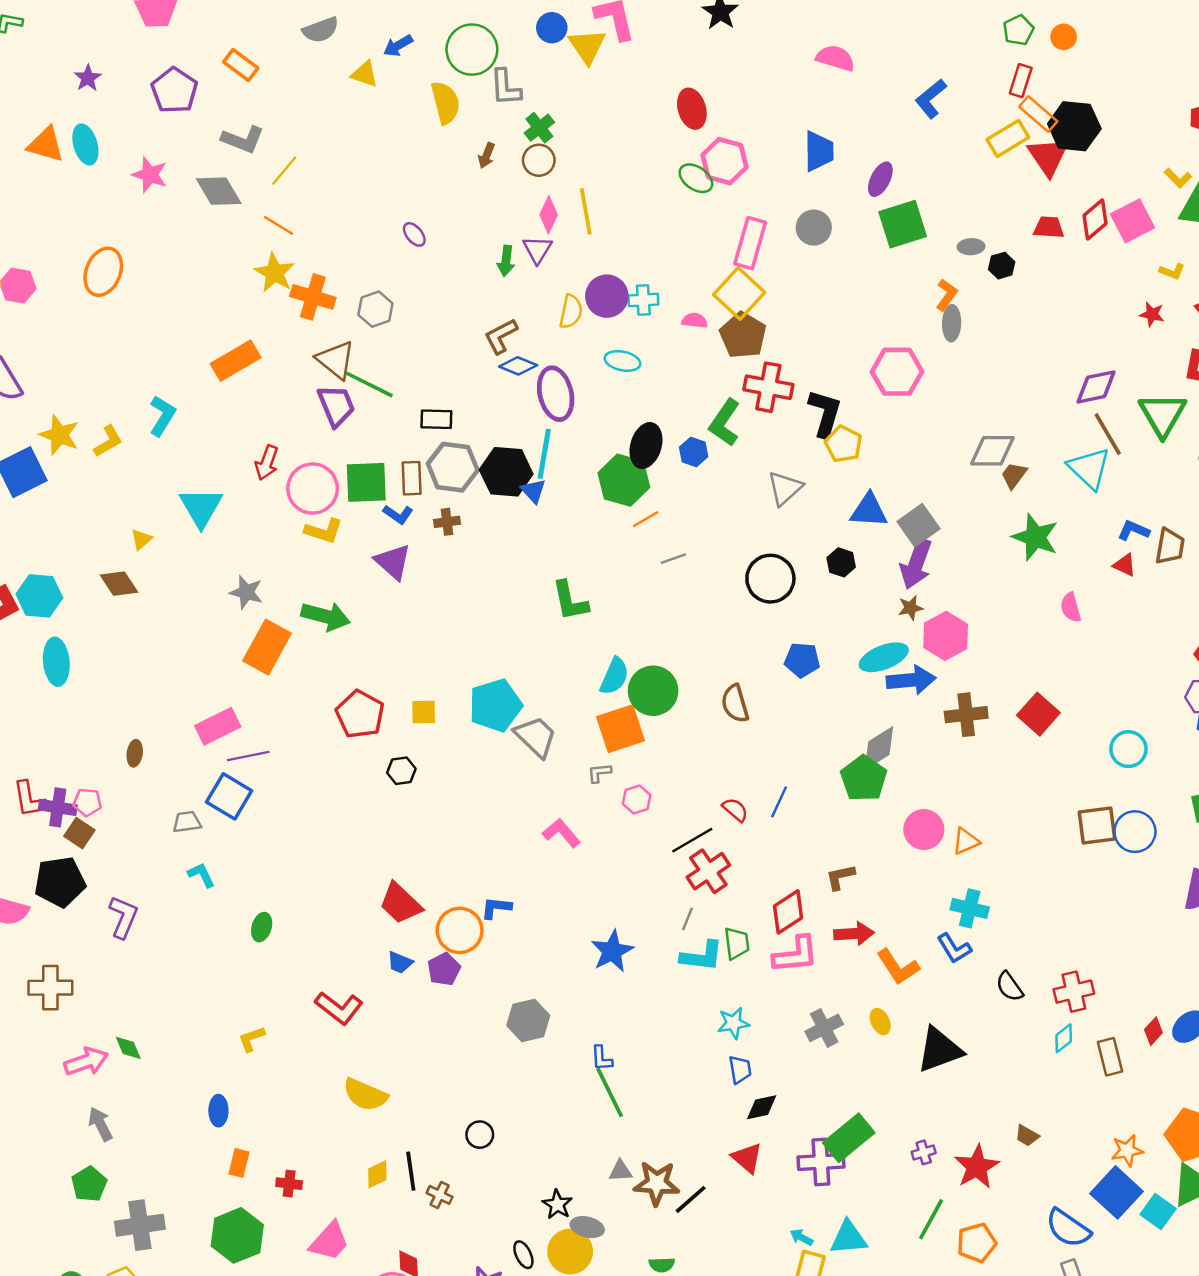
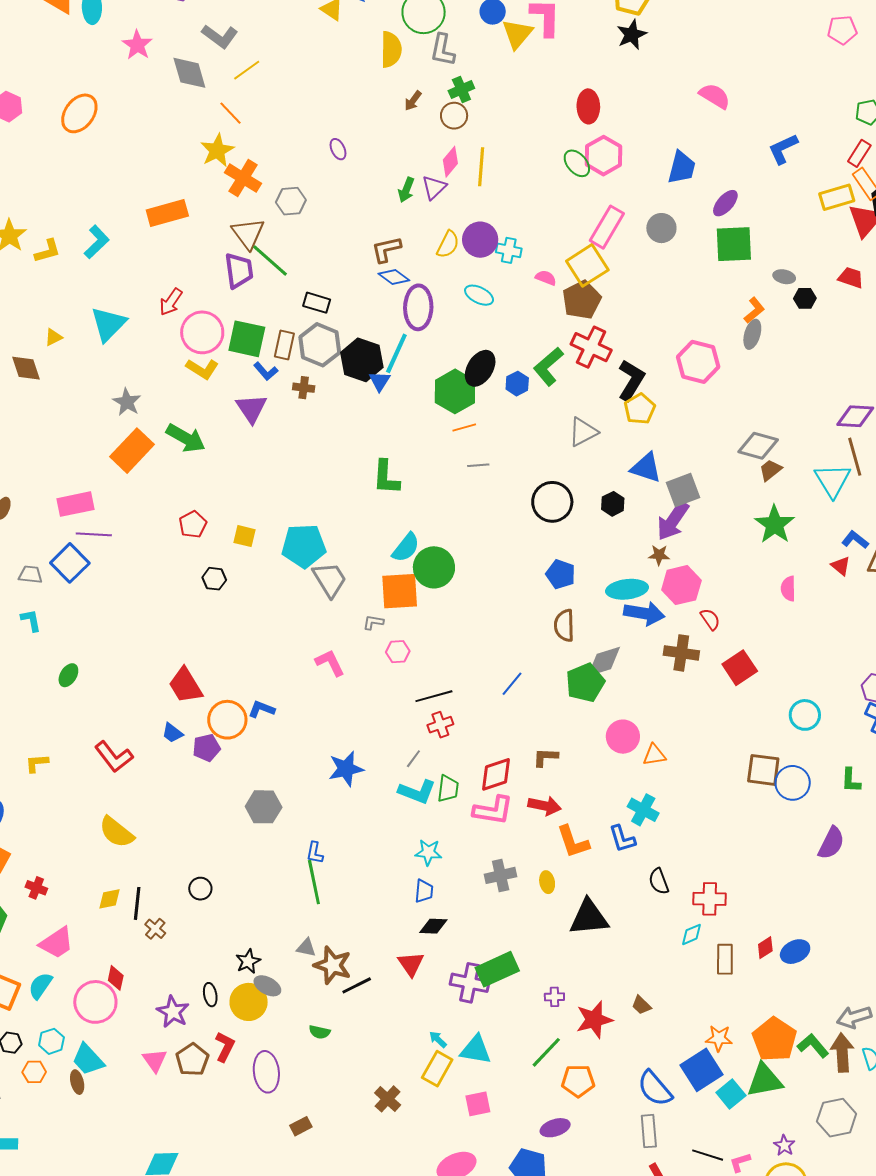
brown semicircle: (735, 704) -> (564, 625), moved
red pentagon: (360, 714) -> (193, 524), size x0.7
red semicircle: (735, 810) -> (710, 619), moved
red cross: (708, 871) -> (440, 725), size x0.7

